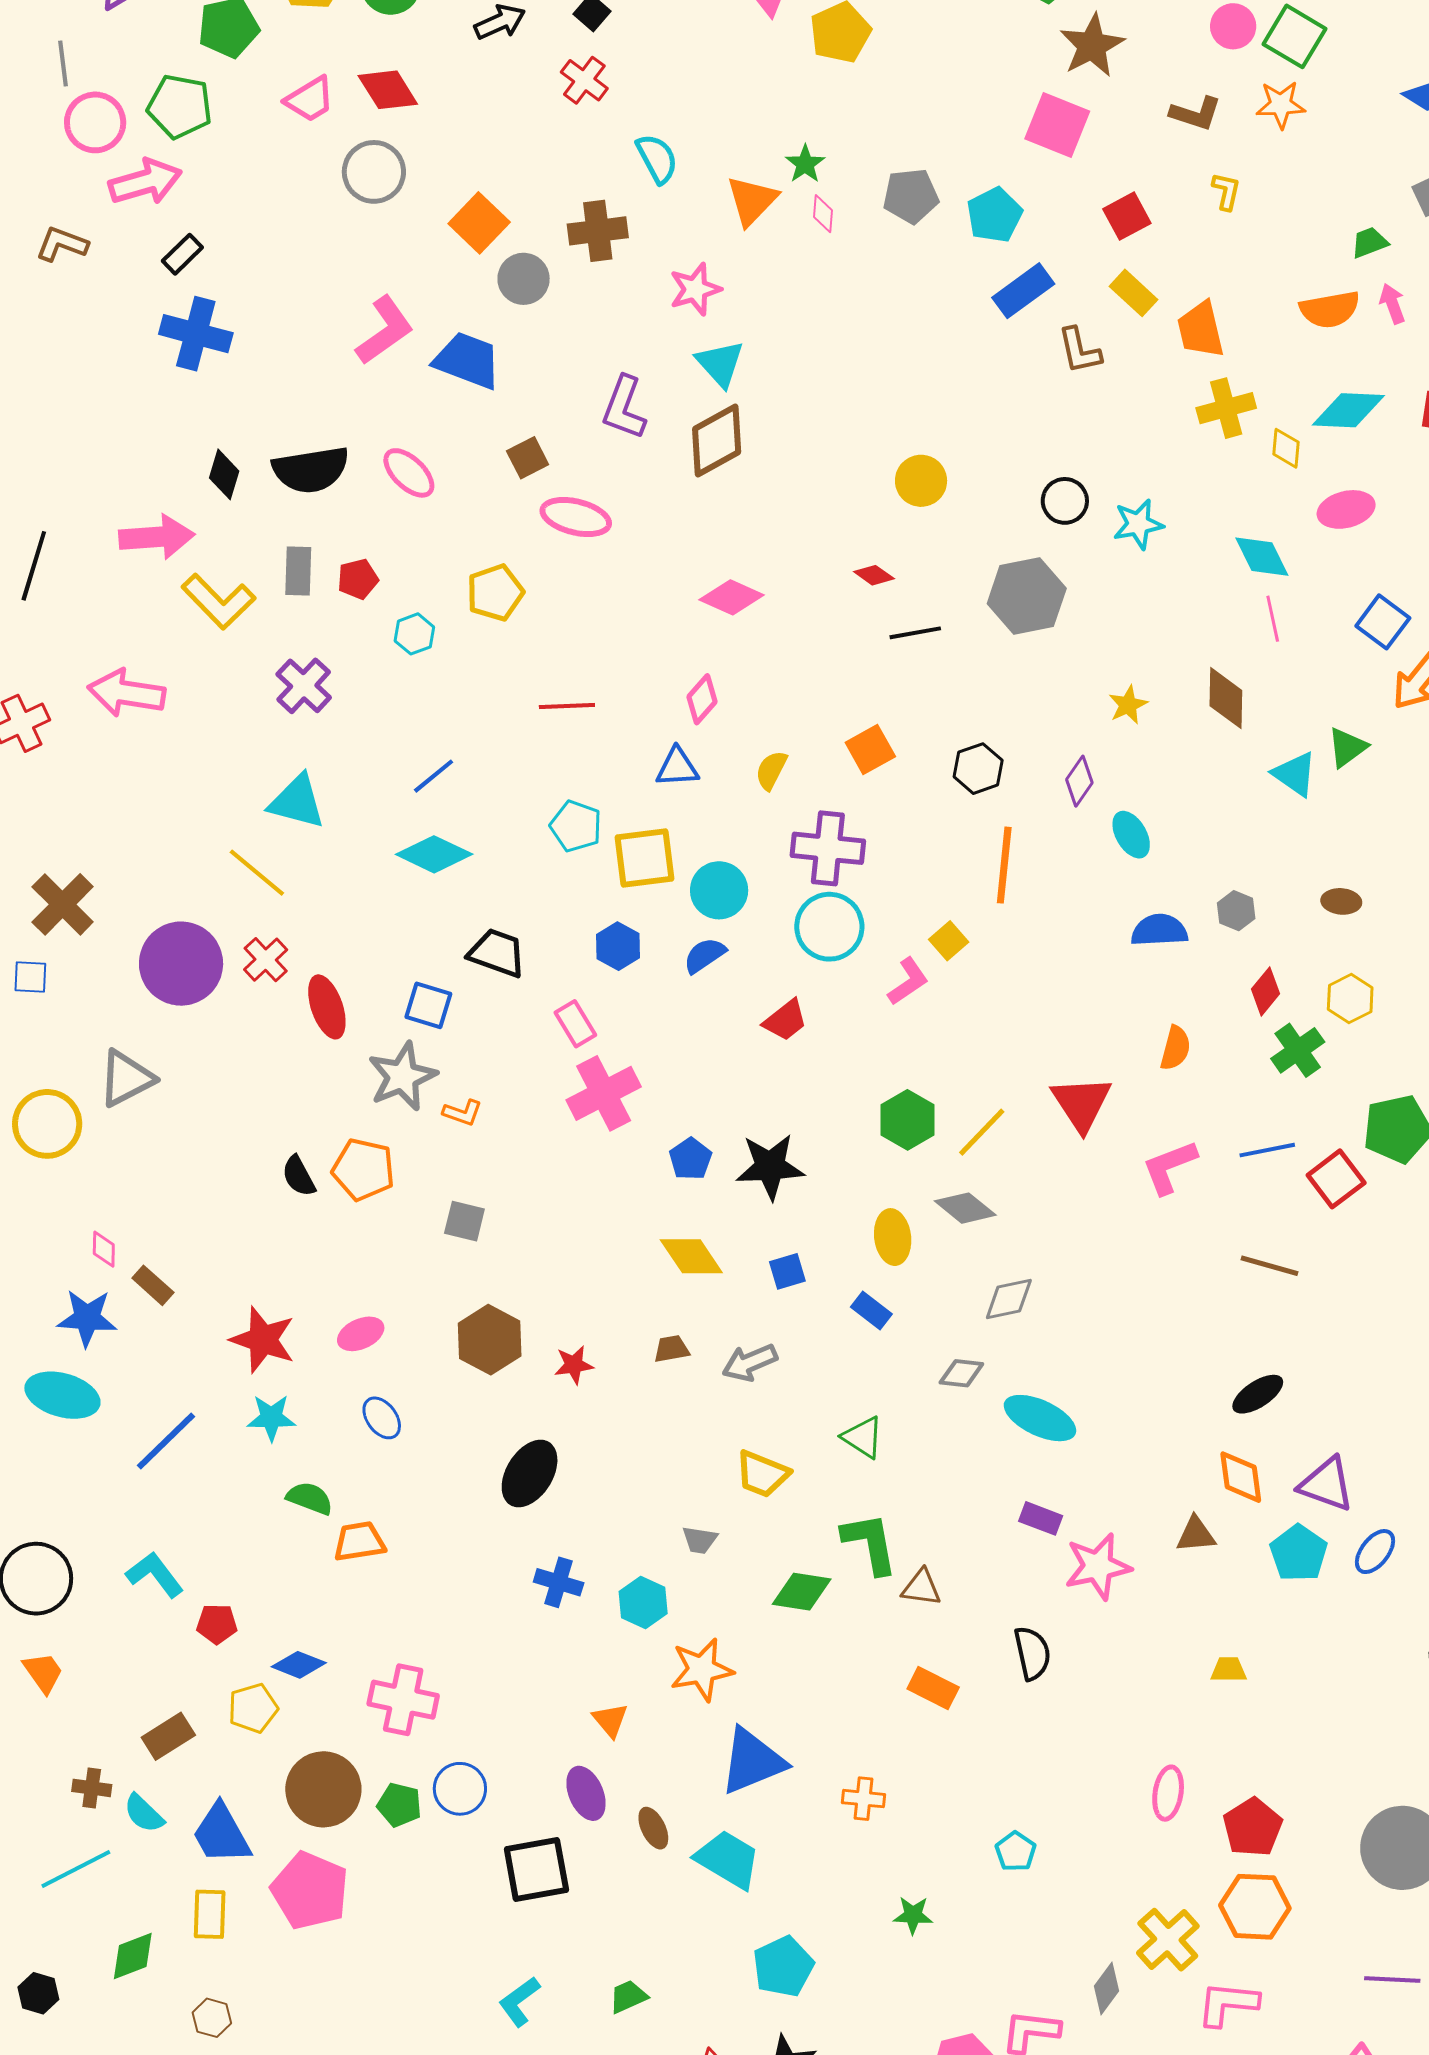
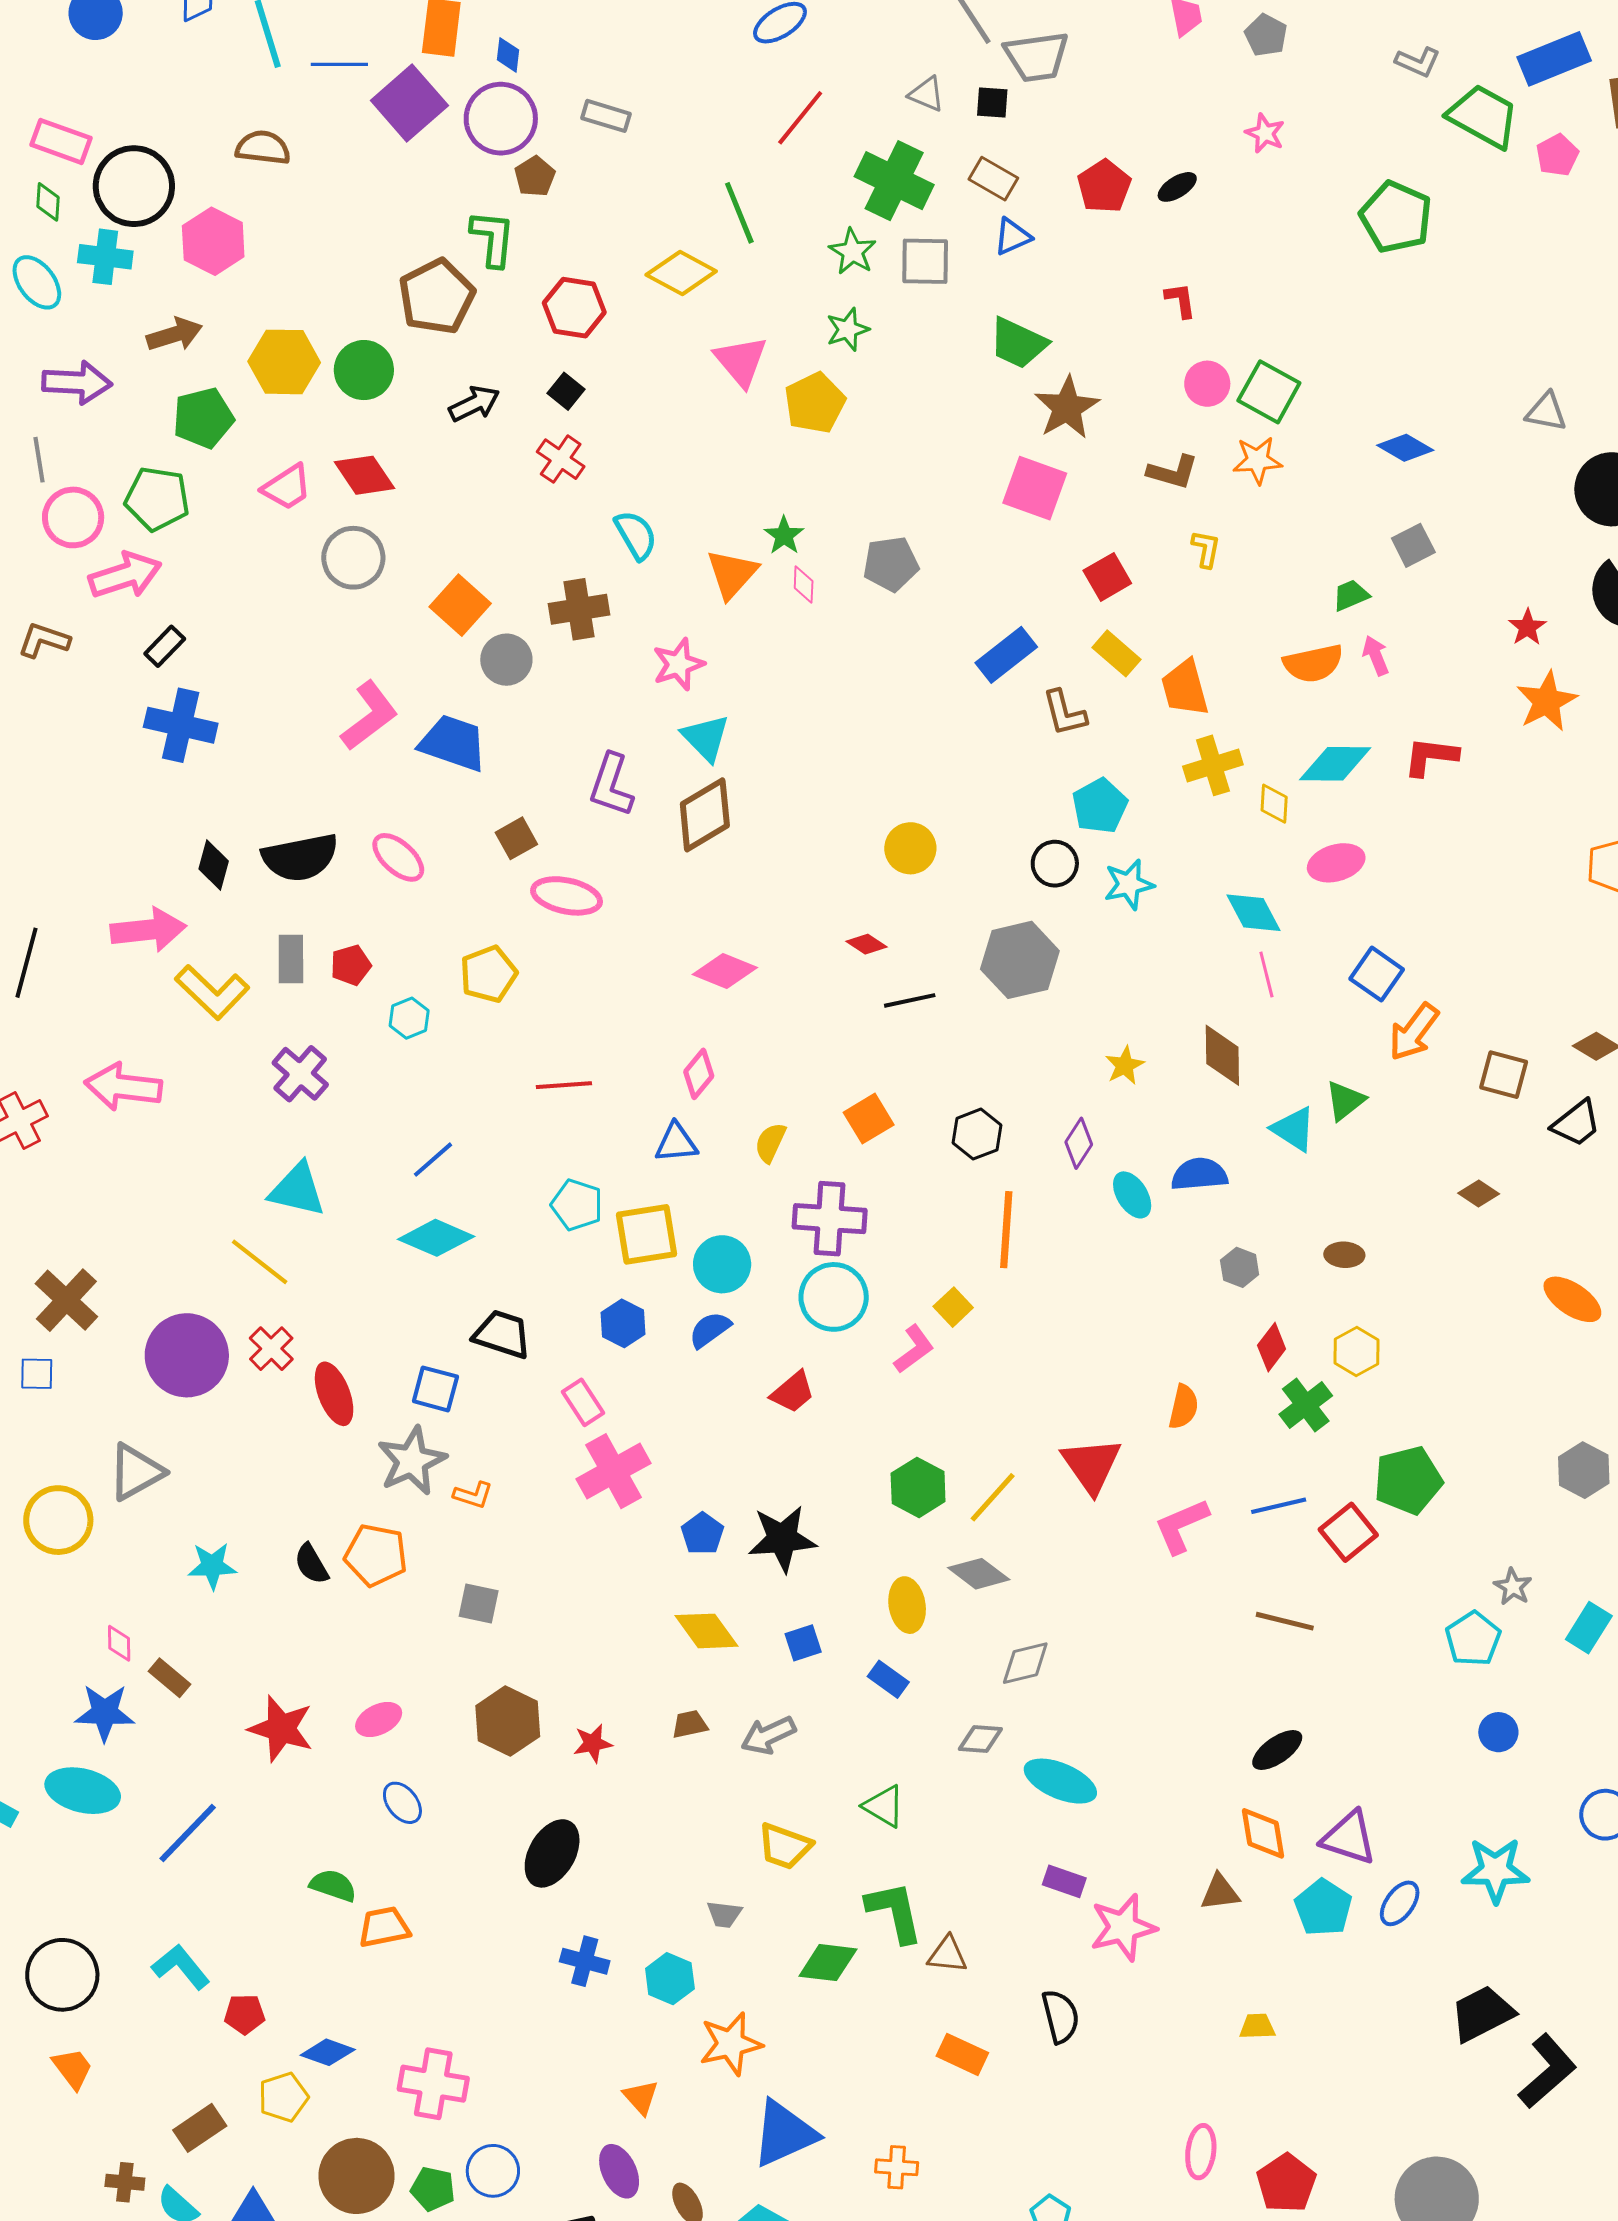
cyan pentagon: (995, 215) -> (1100, 806), moved
blue semicircle: (1159, 930) -> (1199, 1174), moved
cyan star: (271, 1418) -> (212, 1566), moved

